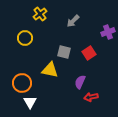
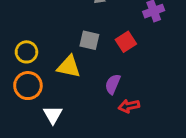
yellow circle: (25, 38) -> (26, 52), moved
white triangle: (30, 102) -> (53, 115), moved

